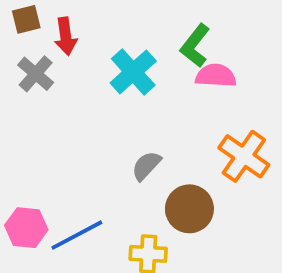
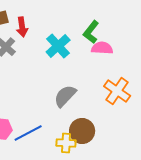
gray semicircle: (146, 166) -> (65, 96), size x1.4
brown circle: (189, 209) -> (82, 131), moved

